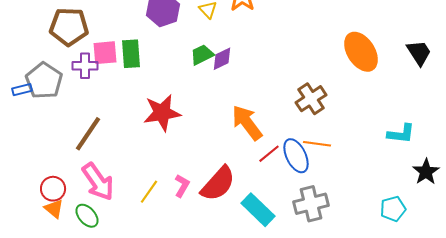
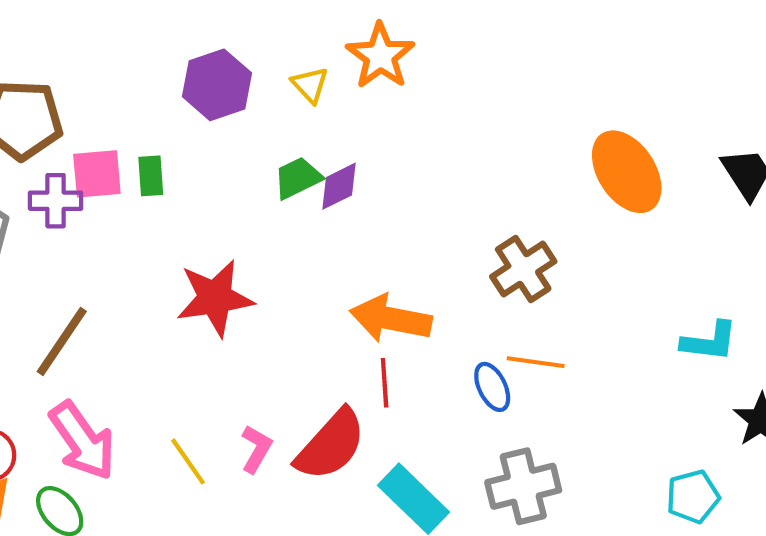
green rectangle: (131, 54) -> (151, 176), size x0.7
orange arrow: (247, 123) -> (391, 319), turned -42
red line: (269, 154) -> (385, 383), moved, turned -55
blue ellipse: (296, 156) -> (492, 387), size x0.7
yellow line: (149, 192) -> (188, 461), turned -70

